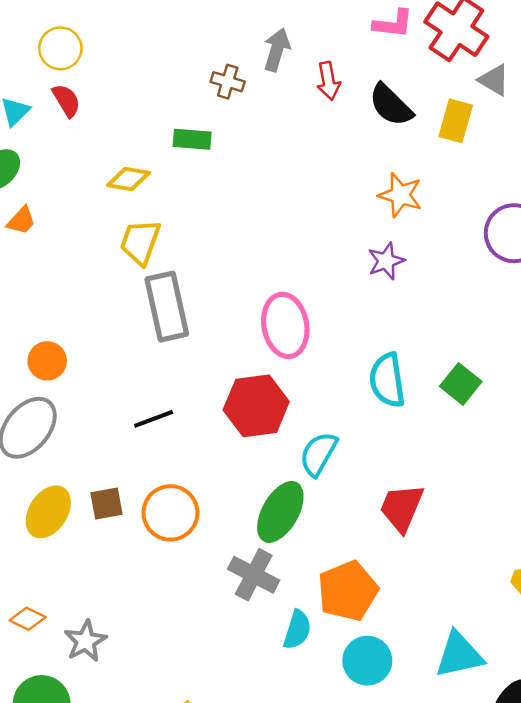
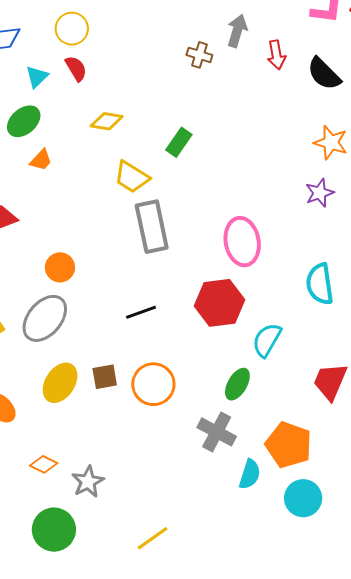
green rectangle: (192, 139) -> (179, 142), moved, turned -60
yellow diamond: (128, 179) -> (107, 121), moved
yellow trapezoid: (140, 242) -> (132, 177), turned -78
green ellipse: (280, 512) -> (237, 384), size x0.7
orange pentagon: (348, 591) -> (289, 445), turned -30

